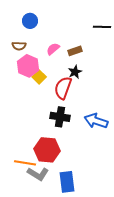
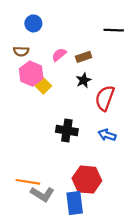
red semicircle: (63, 88) -> (105, 98), moved
blue arrow: (96, 121) -> (107, 135), size x0.7
red hexagon: (47, 150) -> (87, 180), moved

